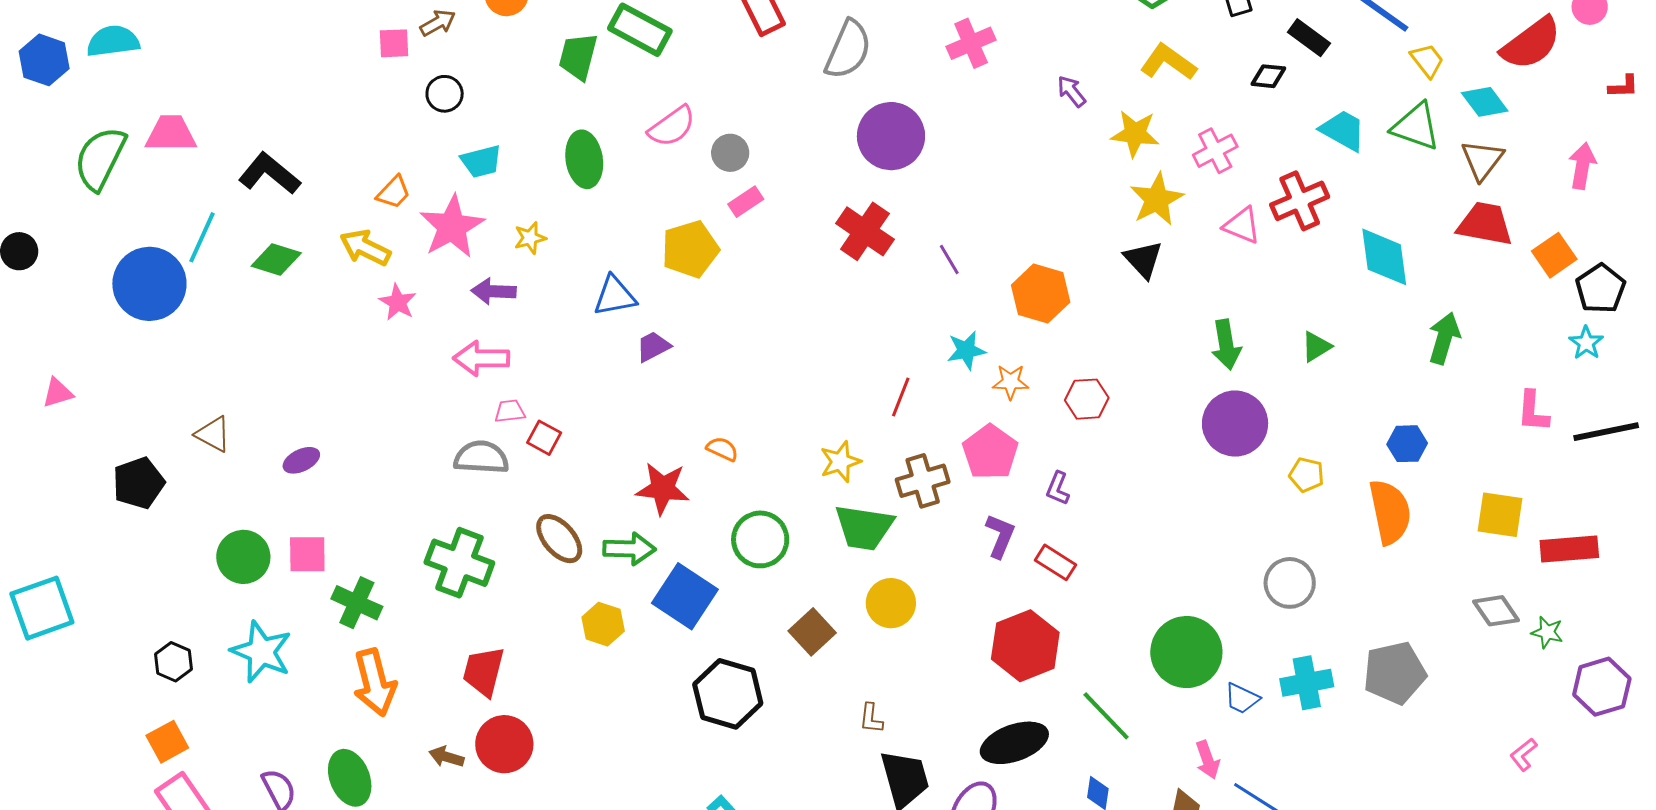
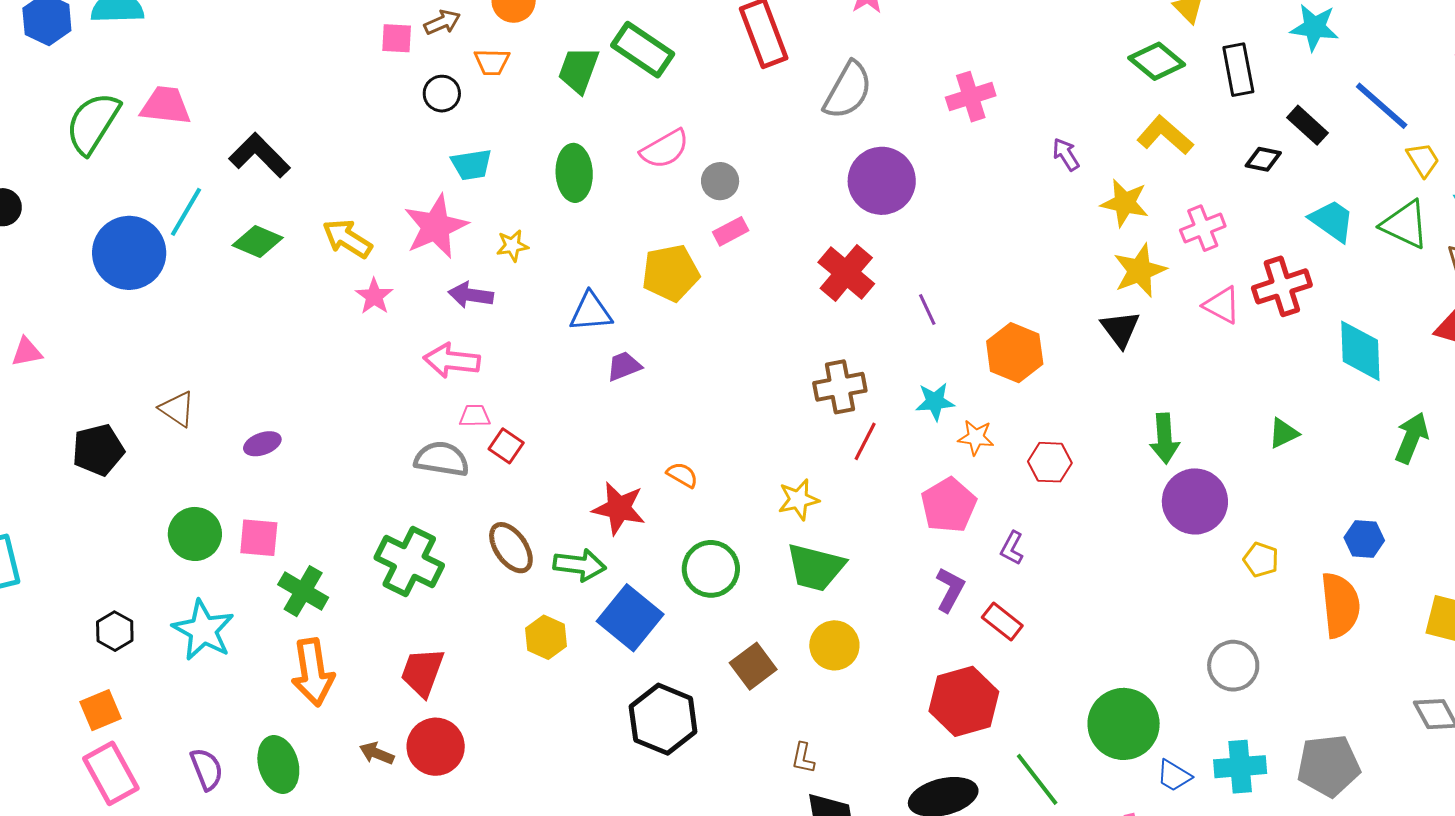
orange trapezoid: (394, 192) -> (492, 62), moved, turned 42
green arrow: (1226, 345) -> (1165, 438), moved
brown cross: (923, 481) -> (840, 387), moved

